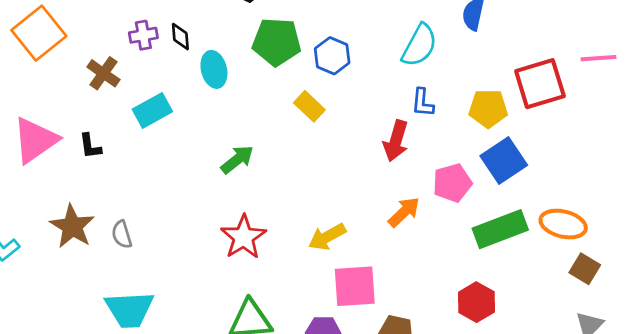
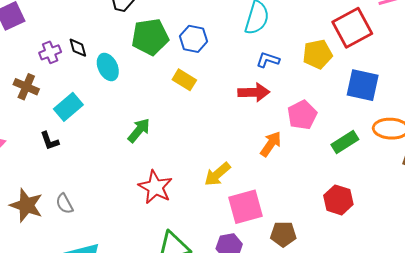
blue L-shape: (423, 103) -> (268, 60), turned 115
red arrow: (396, 141) -> (254, 92), turned -96
black L-shape: (90, 146) -> (49, 141), moved
blue square: (504, 161) -> (363, 85), moved, turned -32
green rectangle: (500, 229) -> (345, 142), size x0.7

